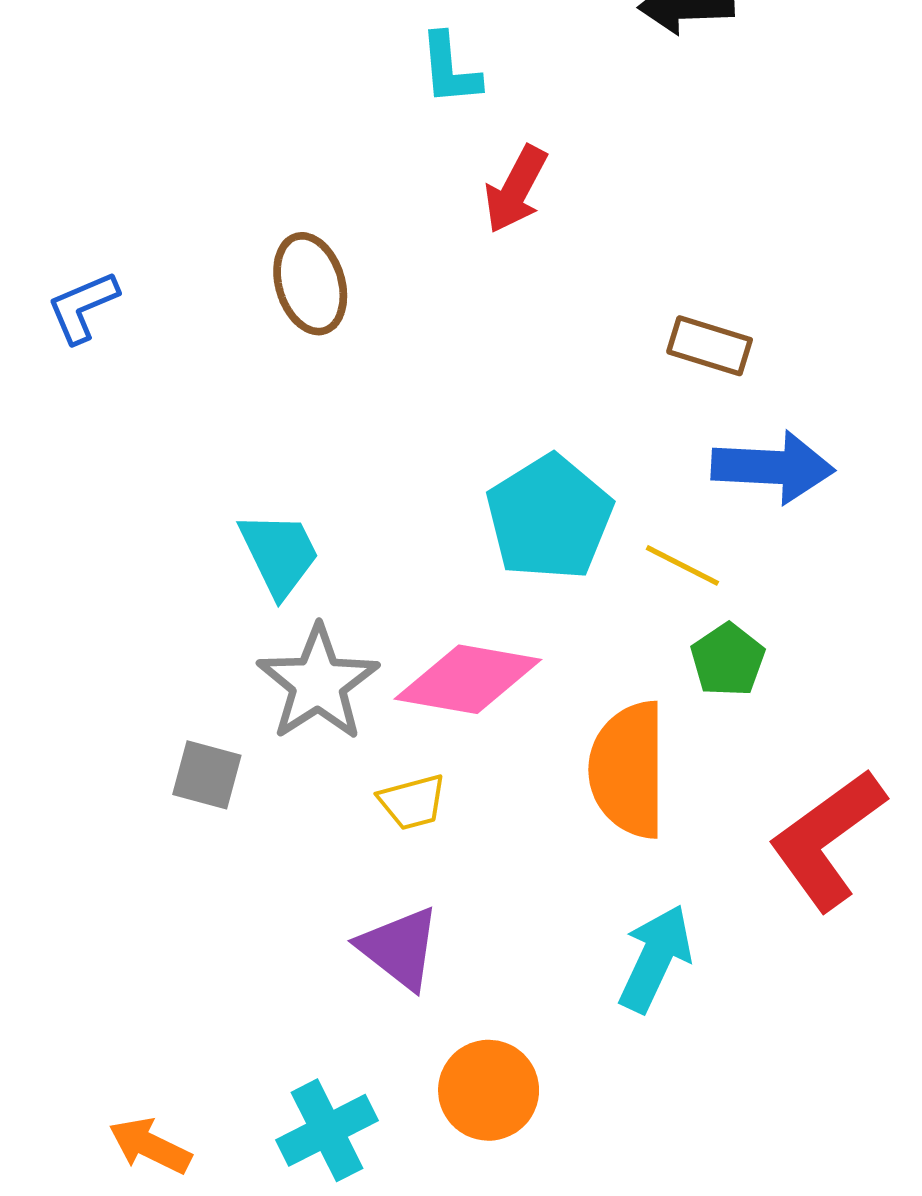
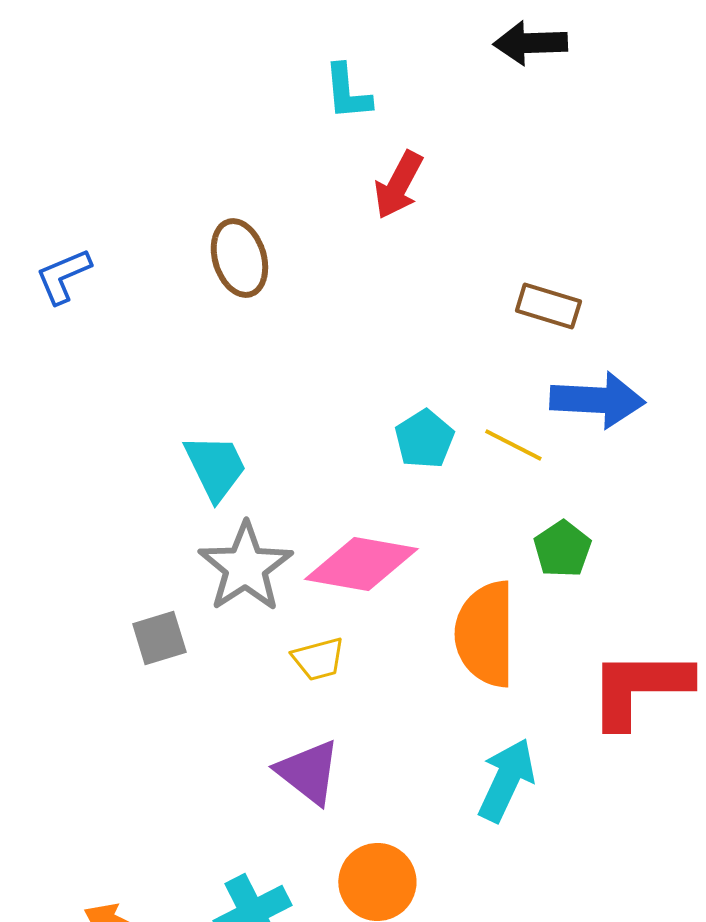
cyan pentagon: (549, 518) -> (424, 439), size x0.6
yellow line: (682, 565) -> (513, 445), moved
gray square: (207, 775) -> (159, 638), turned -32
red L-shape: (827, 839) -> (639, 688), turned 36

